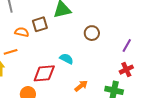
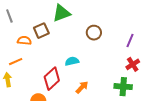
cyan semicircle: (66, 59) -> (72, 61), turned -32
red diamond: (44, 73) -> (52, 79), turned -30
orange arrow: (81, 86) -> (82, 87), moved

